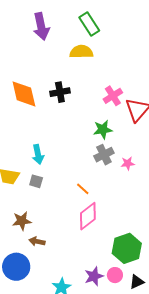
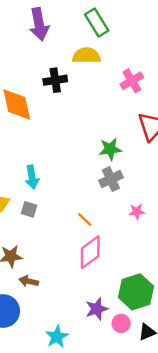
black cross: (60, 92) -> (55, 80), moved
pink cross: (113, 96) -> (132, 81), moved
pink star: (128, 163) -> (137, 212), moved
purple star: (94, 276) -> (97, 309), moved

